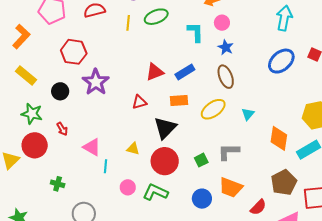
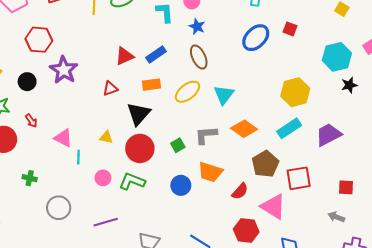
cyan triangle: (248, 114) -> (224, 95), size x1.5
orange diamond: (279, 138) -> (244, 129), moved, turned -60

